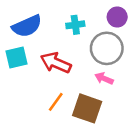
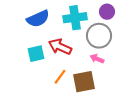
cyan cross: (75, 25) -> (75, 18), size x1.6
cyan square: (17, 58) -> (36, 54), moved
brown square: (87, 108) -> (84, 82), turned -30

